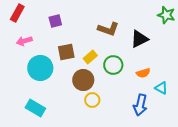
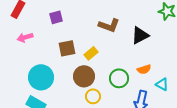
green circle: (113, 65) -> (119, 78), moved
cyan circle: (40, 68) -> (41, 77), moved

